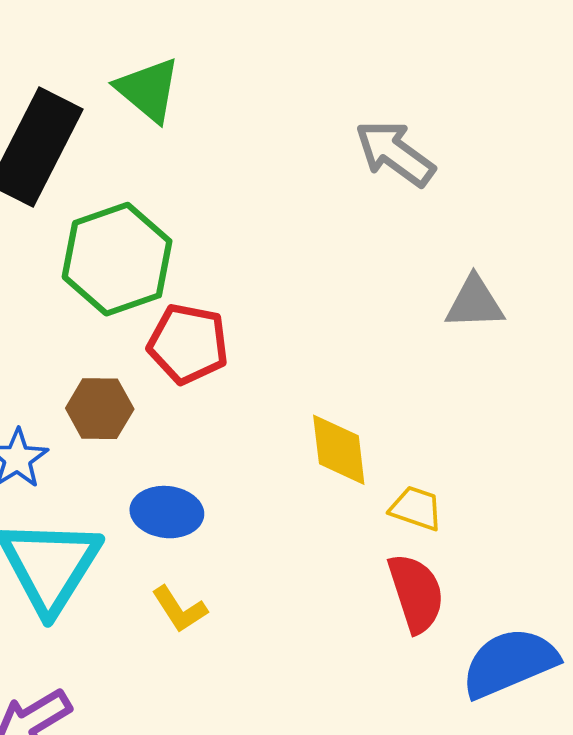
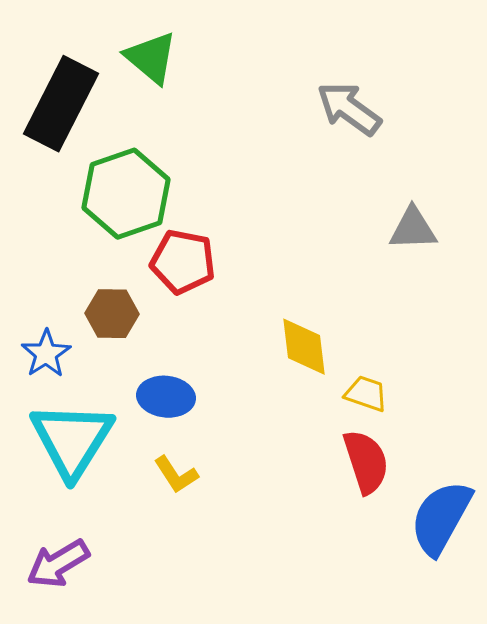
blue semicircle: (509, 663) -> (441, 518), turned -38

